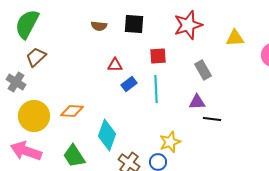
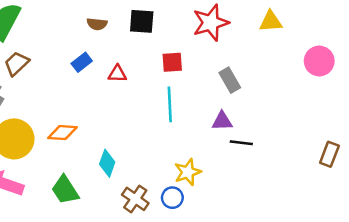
yellow triangle: (235, 38) -> (271, 21), moved
blue rectangle: (129, 84) -> (82, 62), moved
cyan diamond: (107, 135) -> (107, 163), size x0.7

